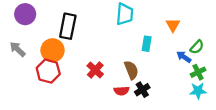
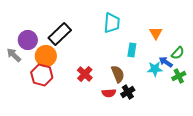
purple circle: (25, 14) -> (28, 40), moved
black rectangle: (68, 26) -> (60, 34), turned 35
cyan star: (198, 91) -> (155, 69), moved

